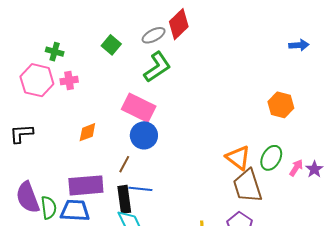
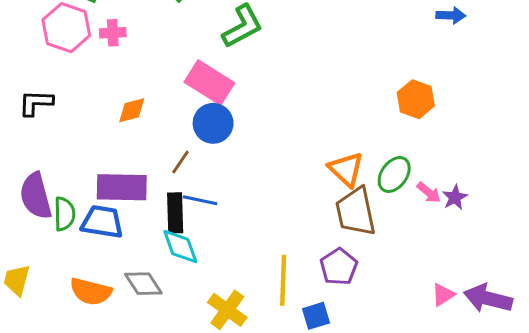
pink arrow: (296, 168) -> (429, 193), turned 90

